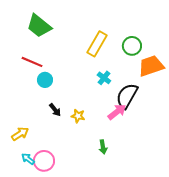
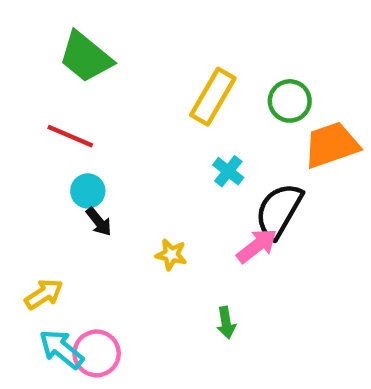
cyan circle: (45, 80) -> (88, 191), moved
black arrow: (55, 110) -> (99, 222), moved
cyan arrow: (28, 159) -> (61, 349), size x1.5

